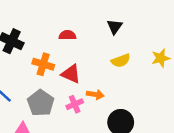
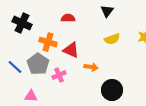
gray pentagon: (41, 103) -> (38, 64), moved
pink cross: (75, 104) -> (59, 75), moved

